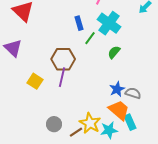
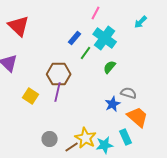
blue rectangle: (79, 23) -> (75, 38), turned 56
gray semicircle: (133, 93) -> (129, 93), moved
orange trapezoid: (119, 110) -> (138, 117), moved

